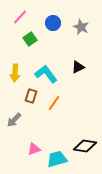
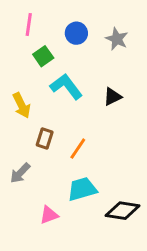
pink line: (20, 17) -> (29, 25), turned -35
yellow arrow: (15, 73) -> (22, 105), turned -30
cyan L-shape: (46, 74) -> (66, 87), moved
cyan trapezoid: (57, 159) -> (82, 189), moved

